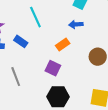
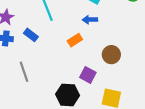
purple square: (53, 68) -> (88, 75), moved

